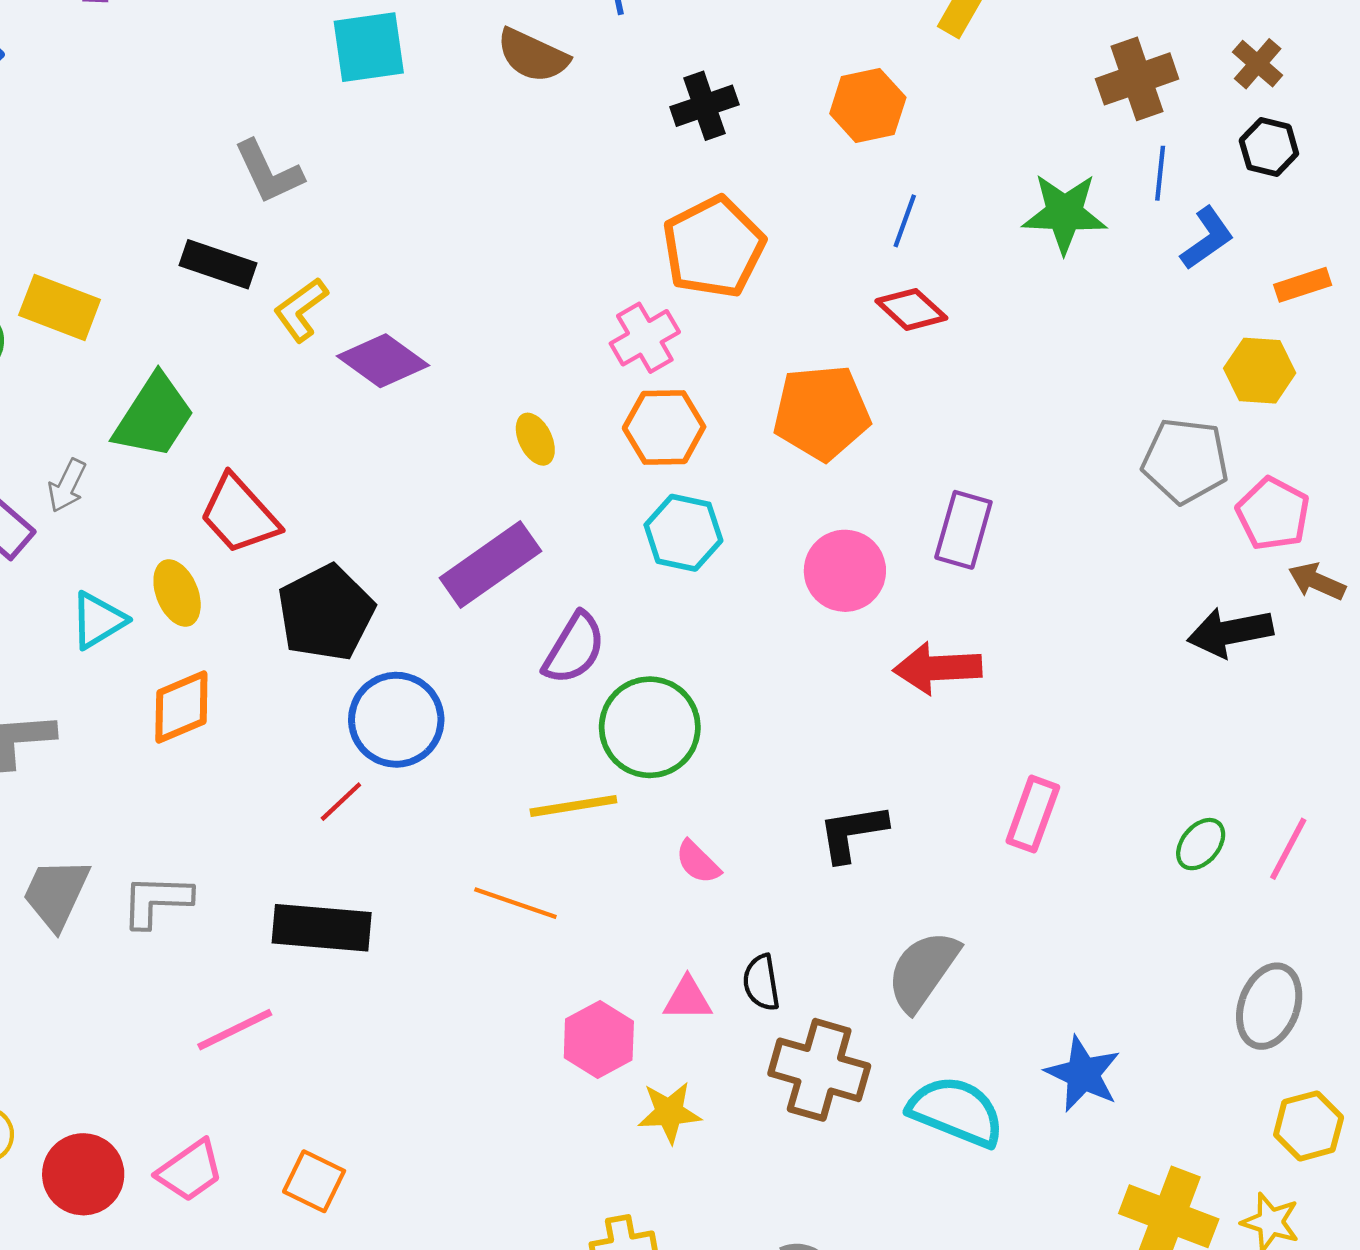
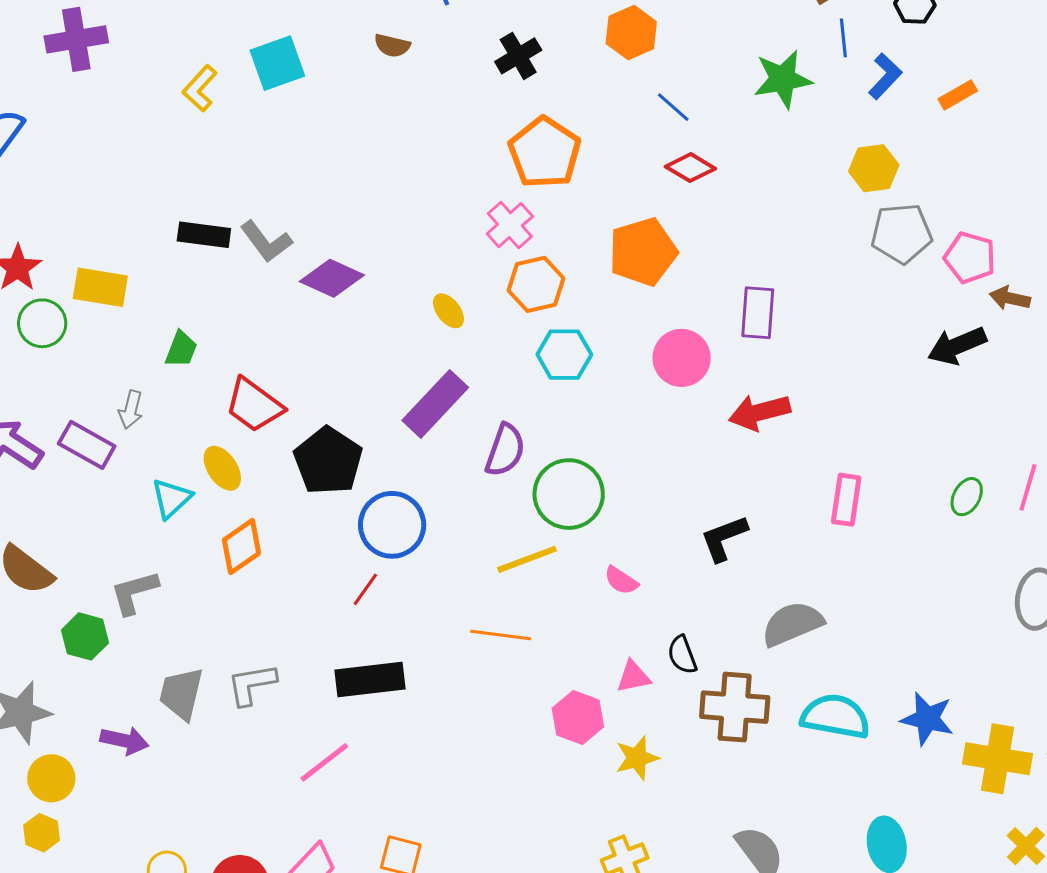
brown semicircle: (533, 56) -> (392, 46), size x0.7
gray L-shape: (269, 172) -> (266, 242), moved
blue line: (905, 221) -> (673, 107), turned -57
yellow L-shape: (301, 310) -> (200, 88), moved
yellow hexagon: (1260, 371) -> (874, 168), moved
green trapezoid: (154, 416) -> (181, 349), size x0.6
gray semicircle: (923, 971) -> (792, 624), turned 44
blue star: (1083, 1074) -> (927, 719), moved

